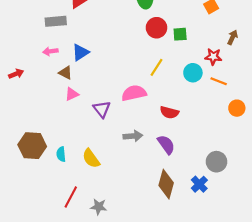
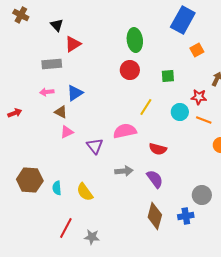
red circle: (156, 28) -> (130, 70), moved
blue cross: (199, 184) -> (186, 216), turned 35

